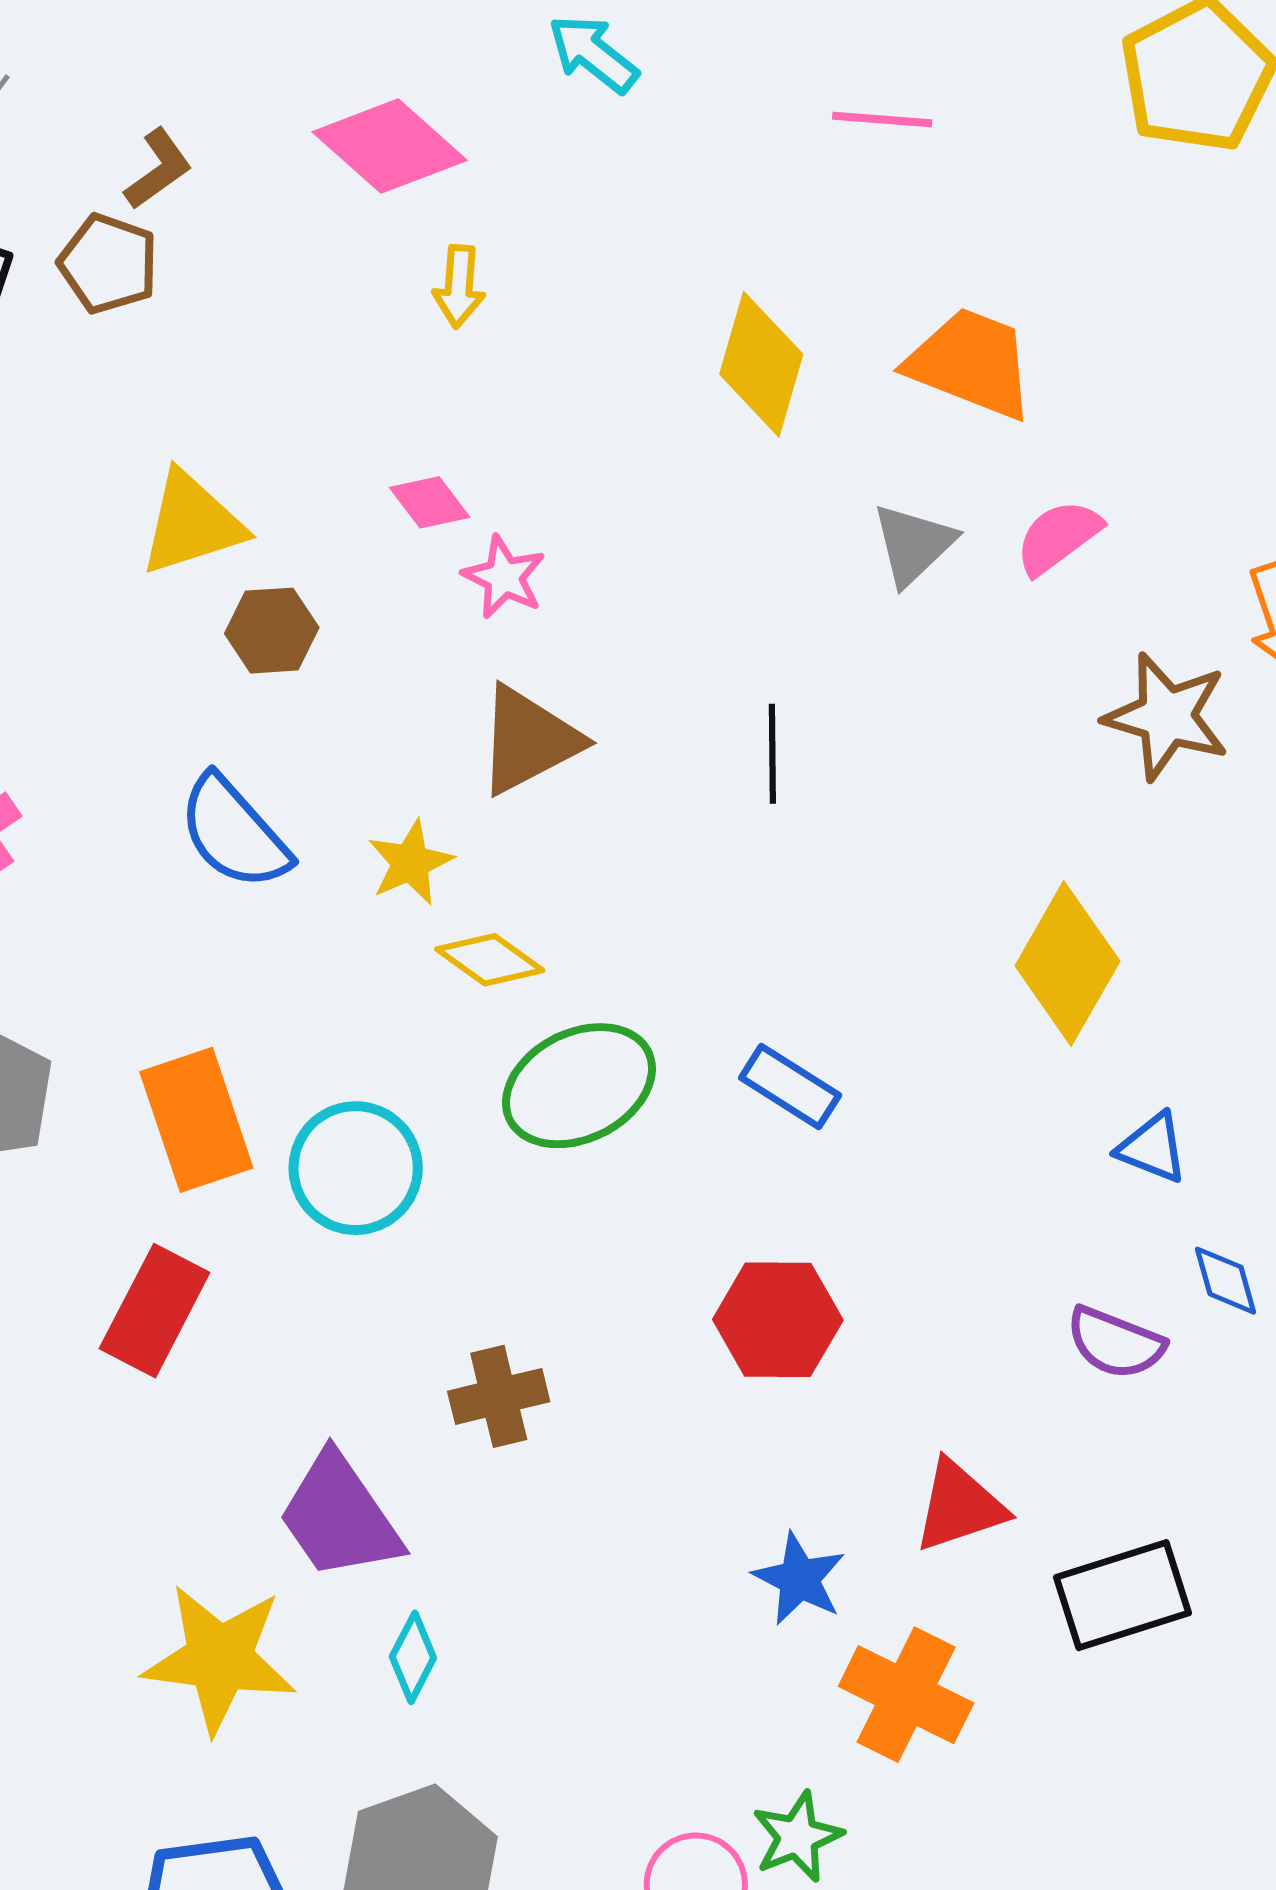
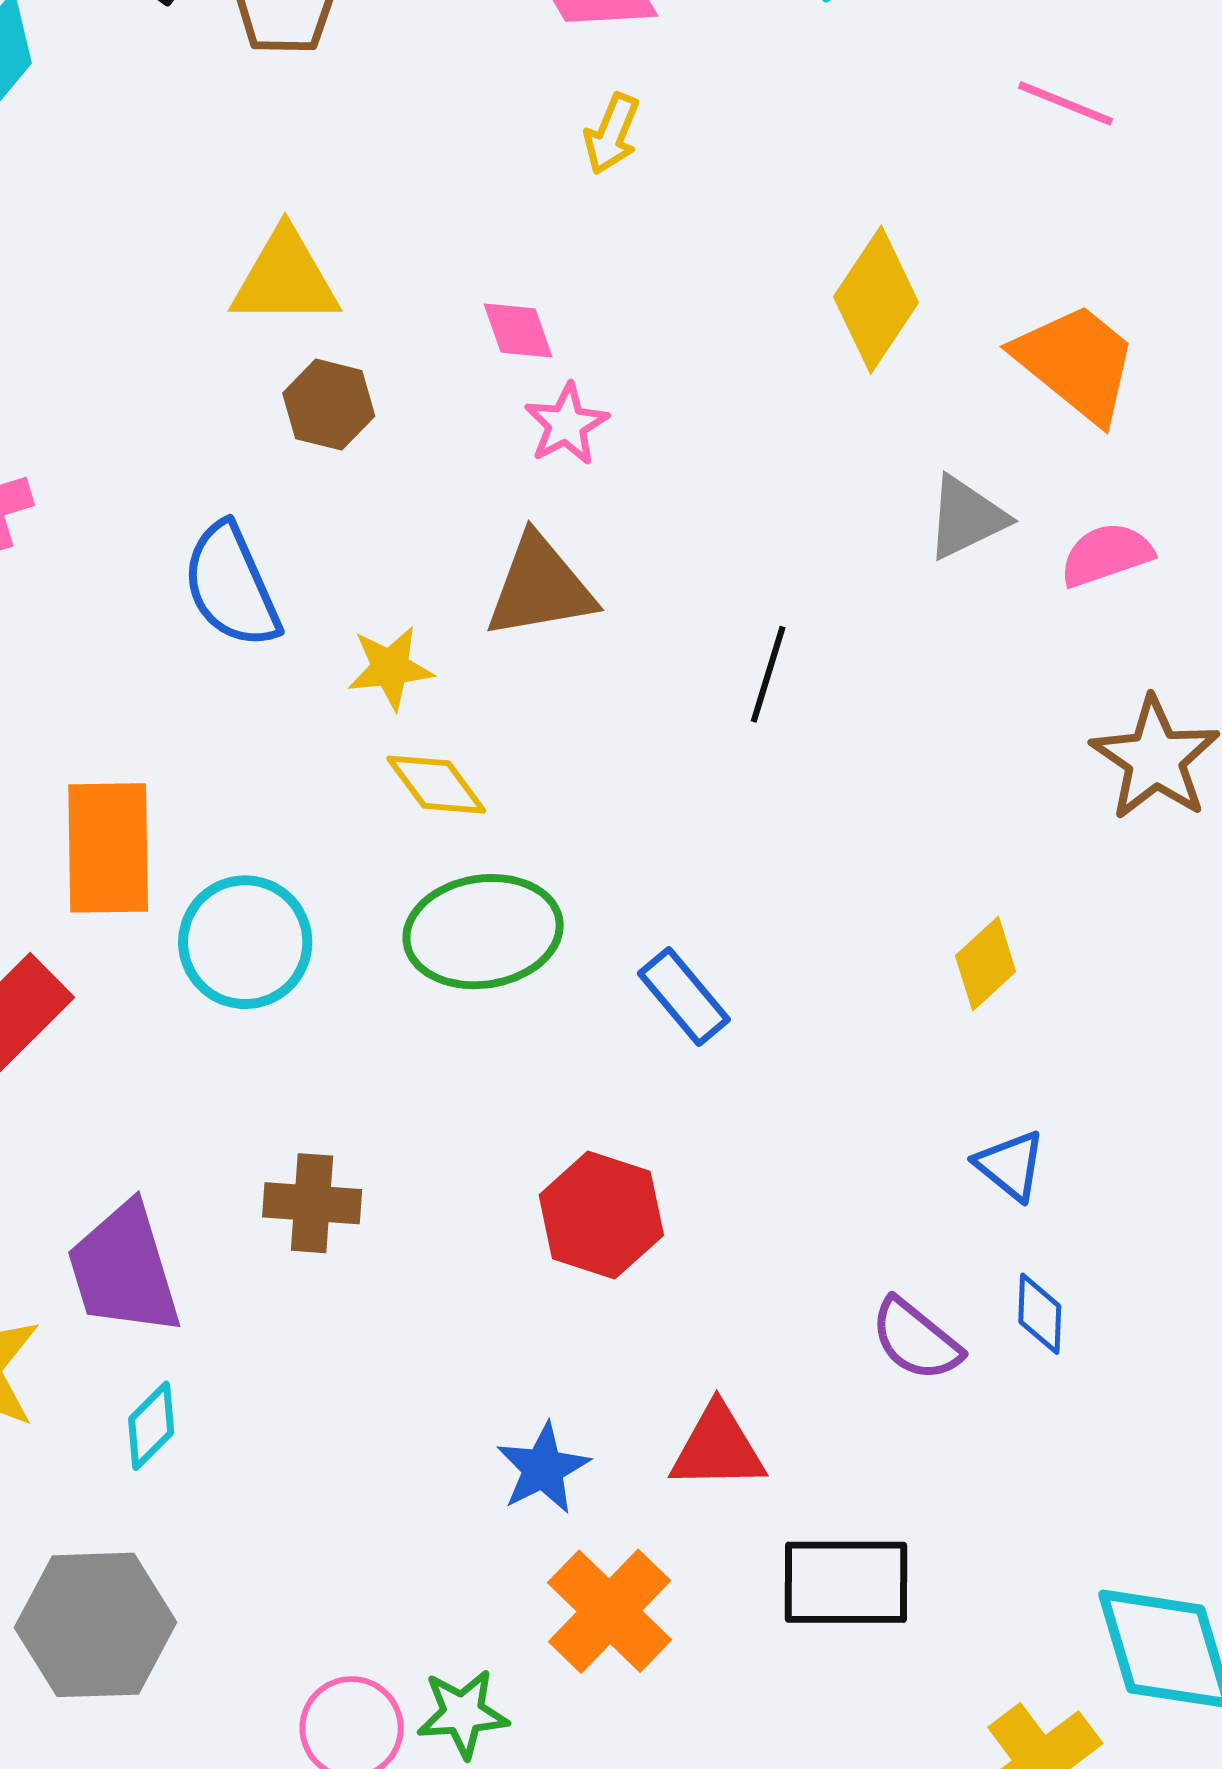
yellow diamond: (1067, 963) -> (986, 964), size x0.6

